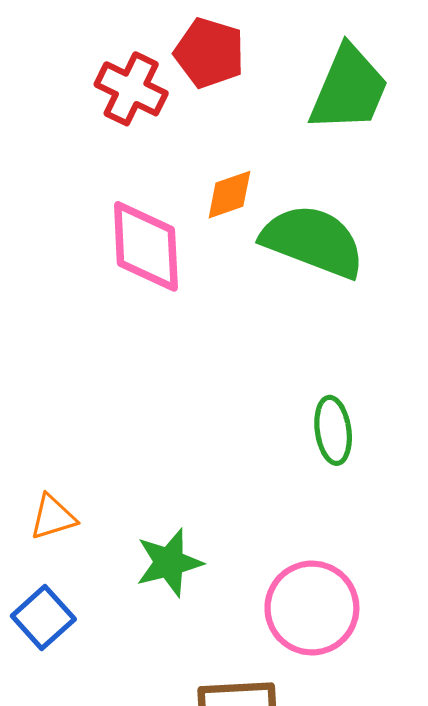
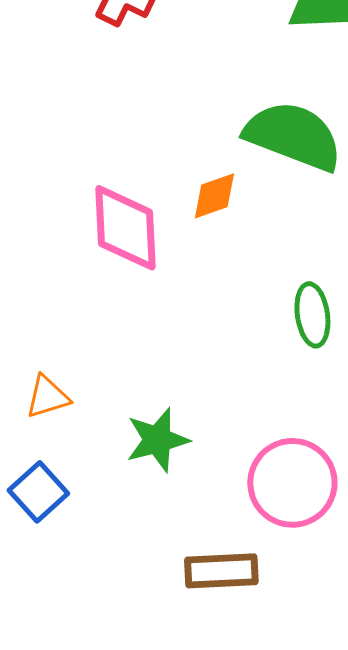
orange diamond: (229, 195) -> (214, 196), moved
pink diamond: (146, 246) -> (125, 228), moved

